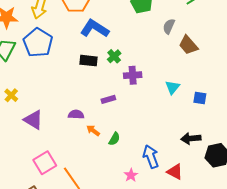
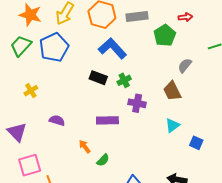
brown trapezoid: (188, 45) -> (172, 91), moved
yellow cross: (11, 95) -> (31, 91), moved
purple rectangle: (108, 99) -> (107, 120), size x1.5
purple semicircle: (76, 114) -> (57, 120), moved
purple triangle: (33, 120) -> (17, 132), moved

